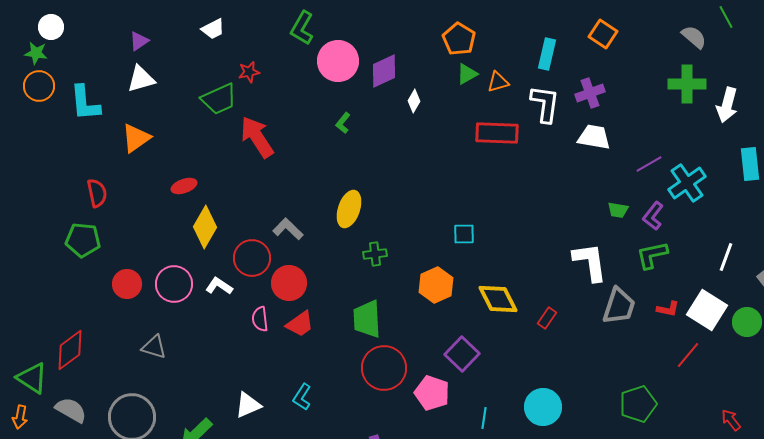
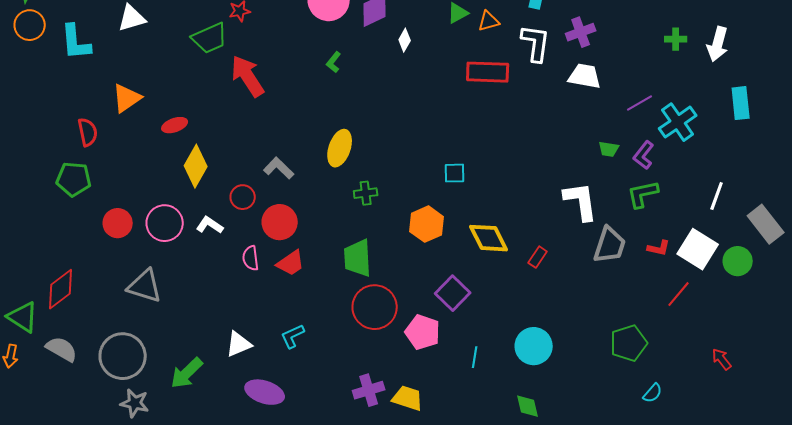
green cross: (687, 84) -> (676, 39), moved, size x0.6
orange triangle: (136, 138) -> (127, 98), moved
red circle: (252, 258) -> (243, 197), size x0.7
gray triangle: (154, 347) -> (145, 286), size x1.4
cyan L-shape: (302, 397) -> (293, 336), turned 32

